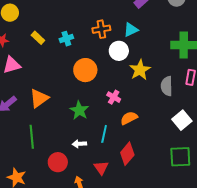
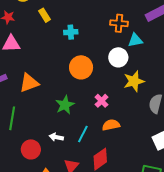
orange cross: (101, 29) -> (119, 23), moved
yellow rectangle: (38, 38) -> (44, 15), moved

